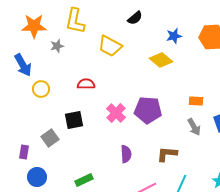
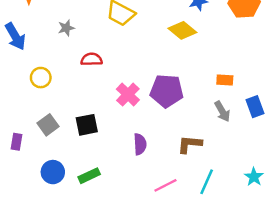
gray star: (57, 46) -> (66, 28), moved
yellow circle: (41, 89) -> (41, 78), moved
black square: (74, 120) -> (87, 125), moved
blue circle: (37, 177) -> (53, 172), moved

